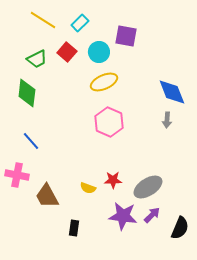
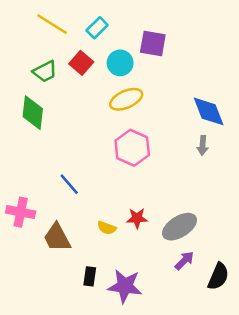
blue line: (31, 141) -> (69, 184), moved
purple star: (123, 216) -> (125, 286), moved

